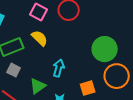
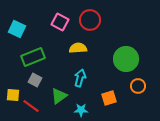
yellow semicircle: (40, 38) -> (78, 48), moved, turned -48
orange circle: (117, 76) -> (138, 86), size x0.6

